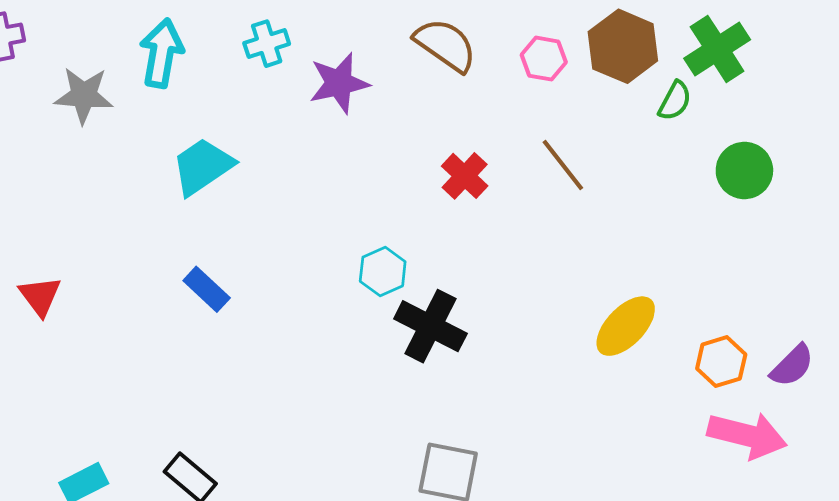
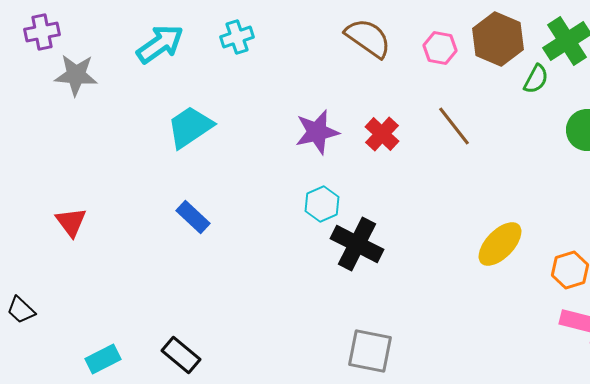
cyan arrow: (162, 53) -> (160, 44), turned 45
purple star: (339, 83) -> (317, 132), moved
gray star: (84, 95) -> (76, 75), moved

